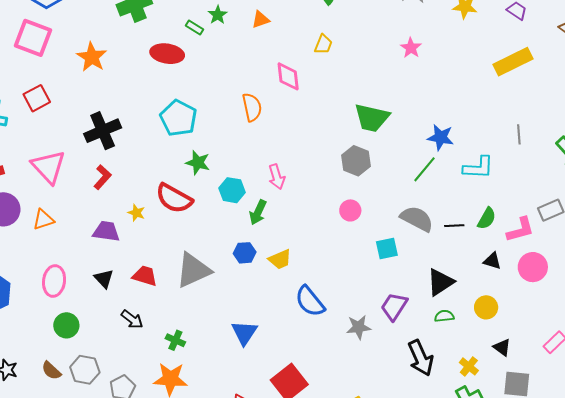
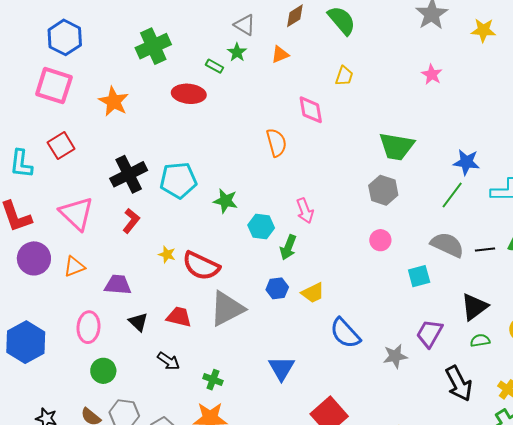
cyan pentagon: (178, 118) -> (178, 180), moved, turned -30
red semicircle: (174, 198) -> (201, 266), moved
purple trapezoid: (106, 231) -> (118, 285), moved

